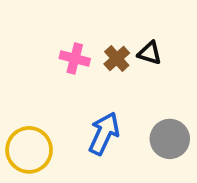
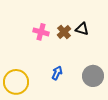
blue arrow: (104, 133) -> (57, 73), size x0.6

